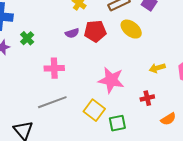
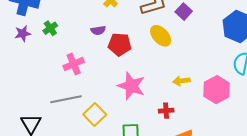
red pentagon: (95, 31) -> (120, 44), moved
pink cross: (54, 68) -> (74, 64), turned -30
yellow square: (94, 110) -> (95, 114), moved

